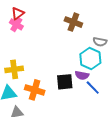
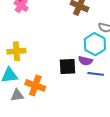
blue line: (93, 88) -> (96, 74), turned -42
orange cross: (35, 90) -> (35, 85), moved

